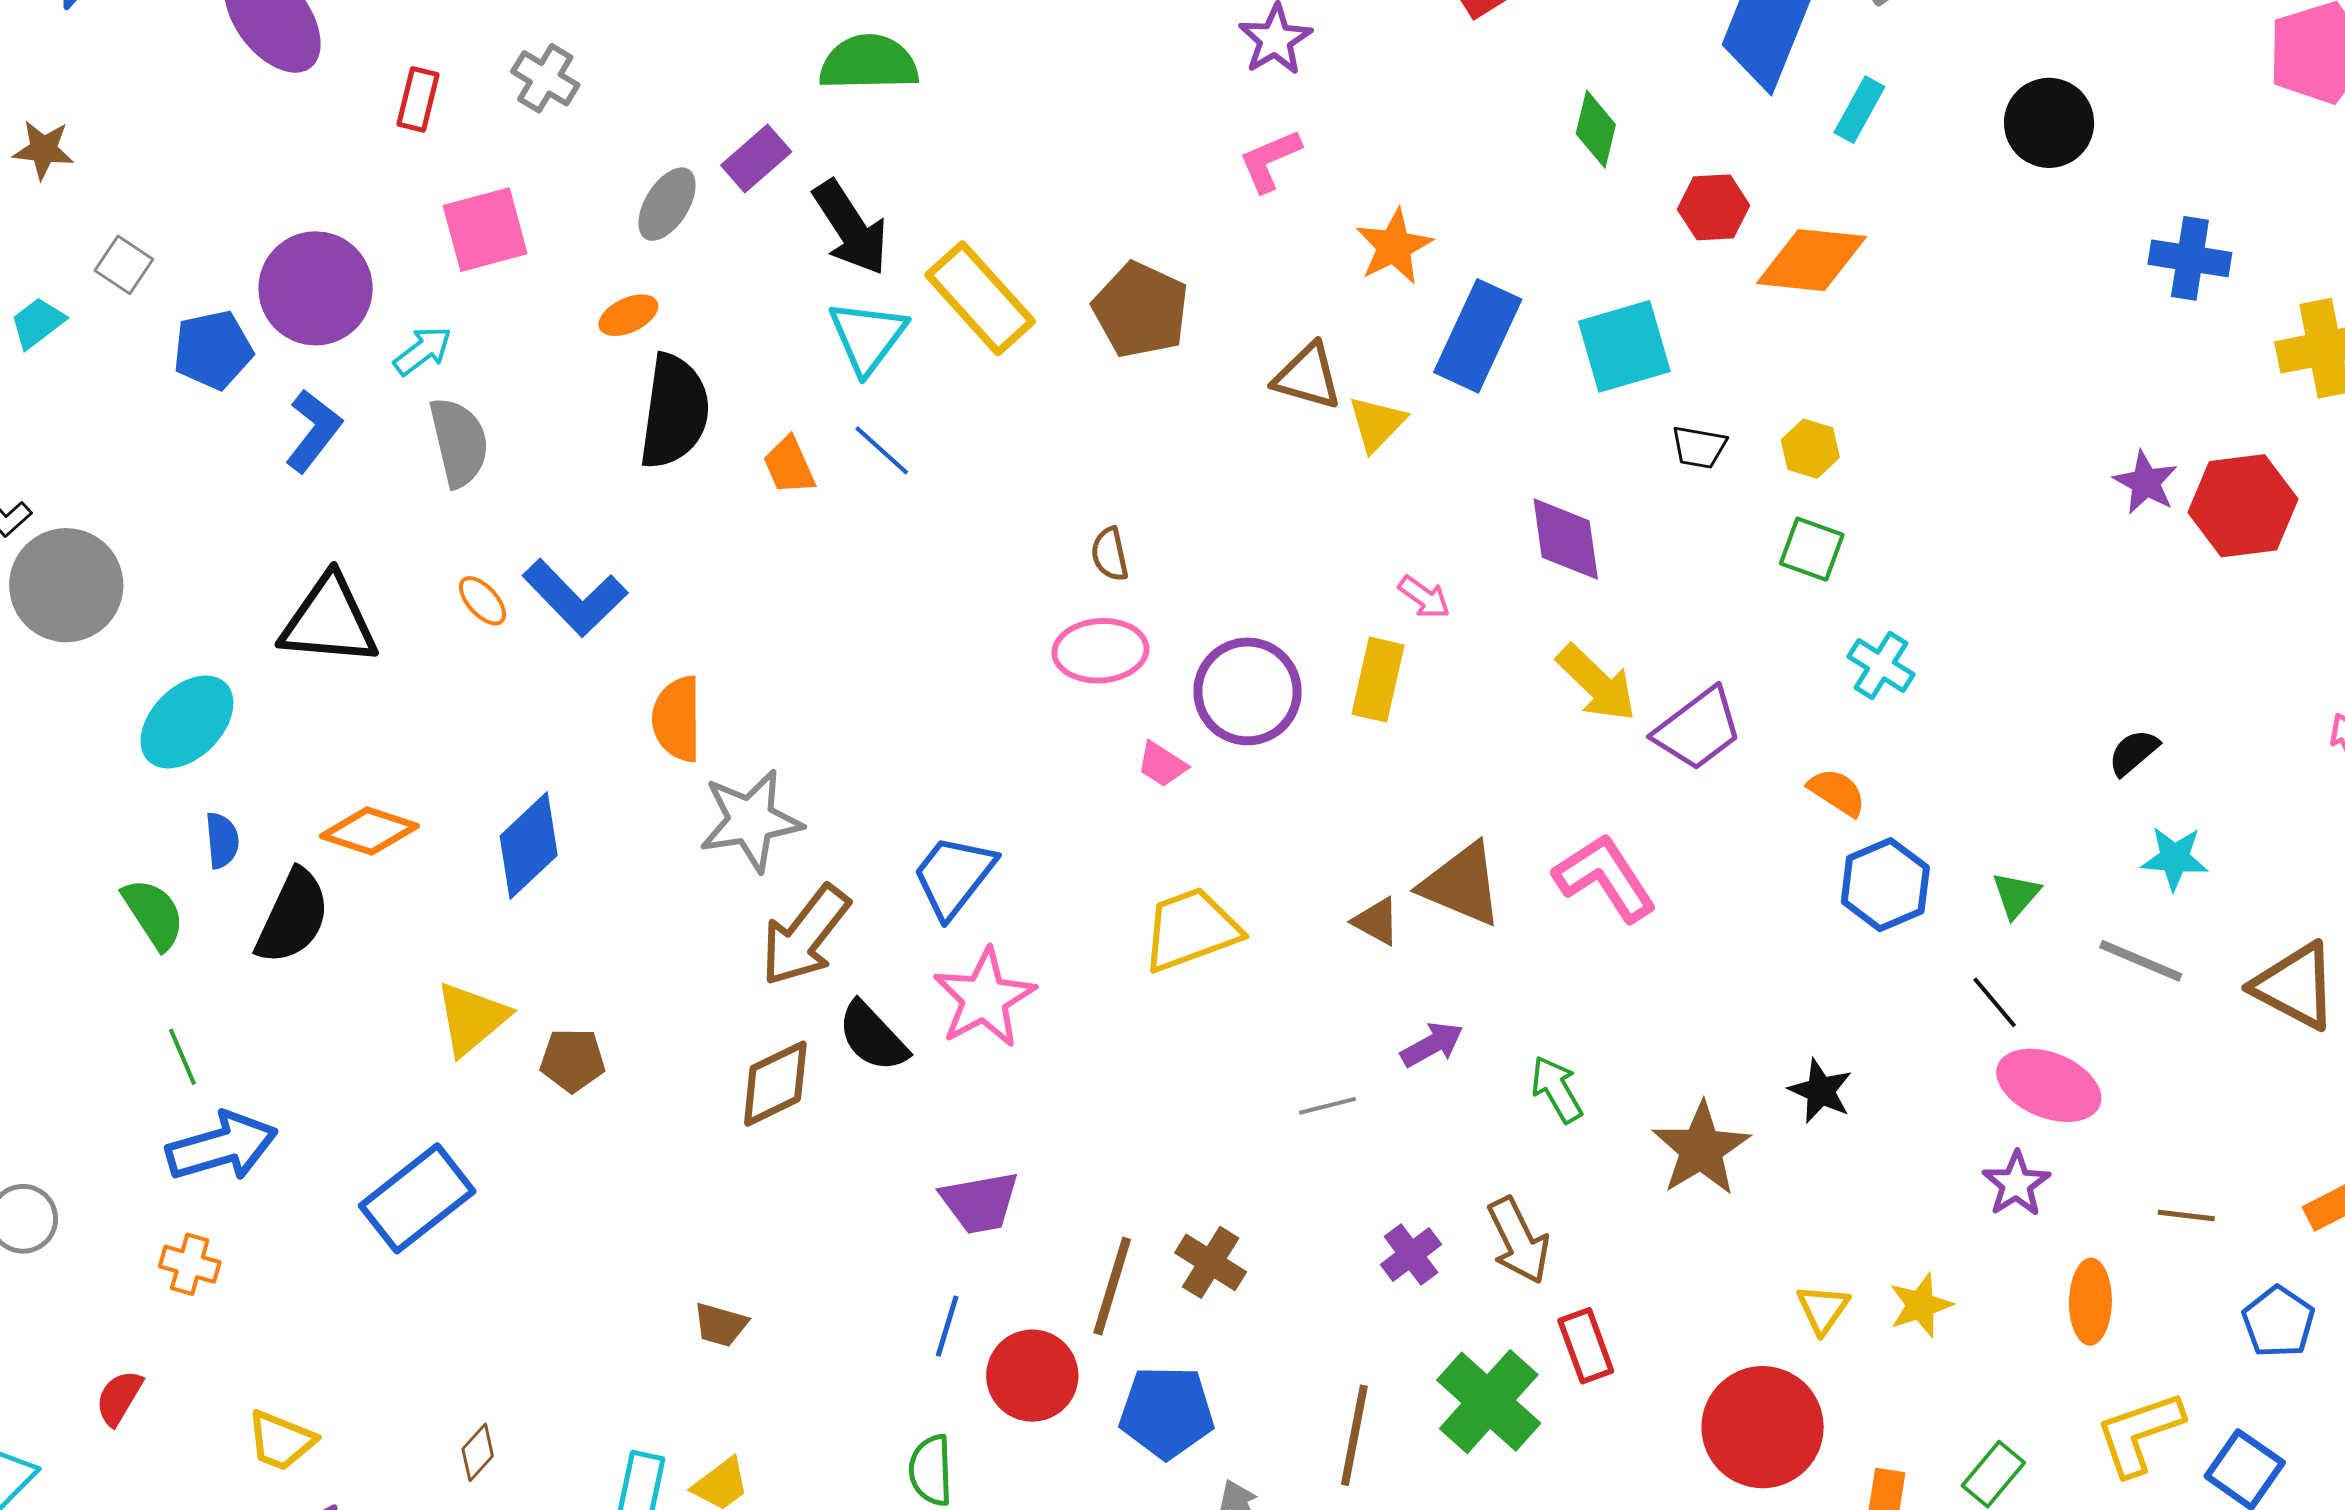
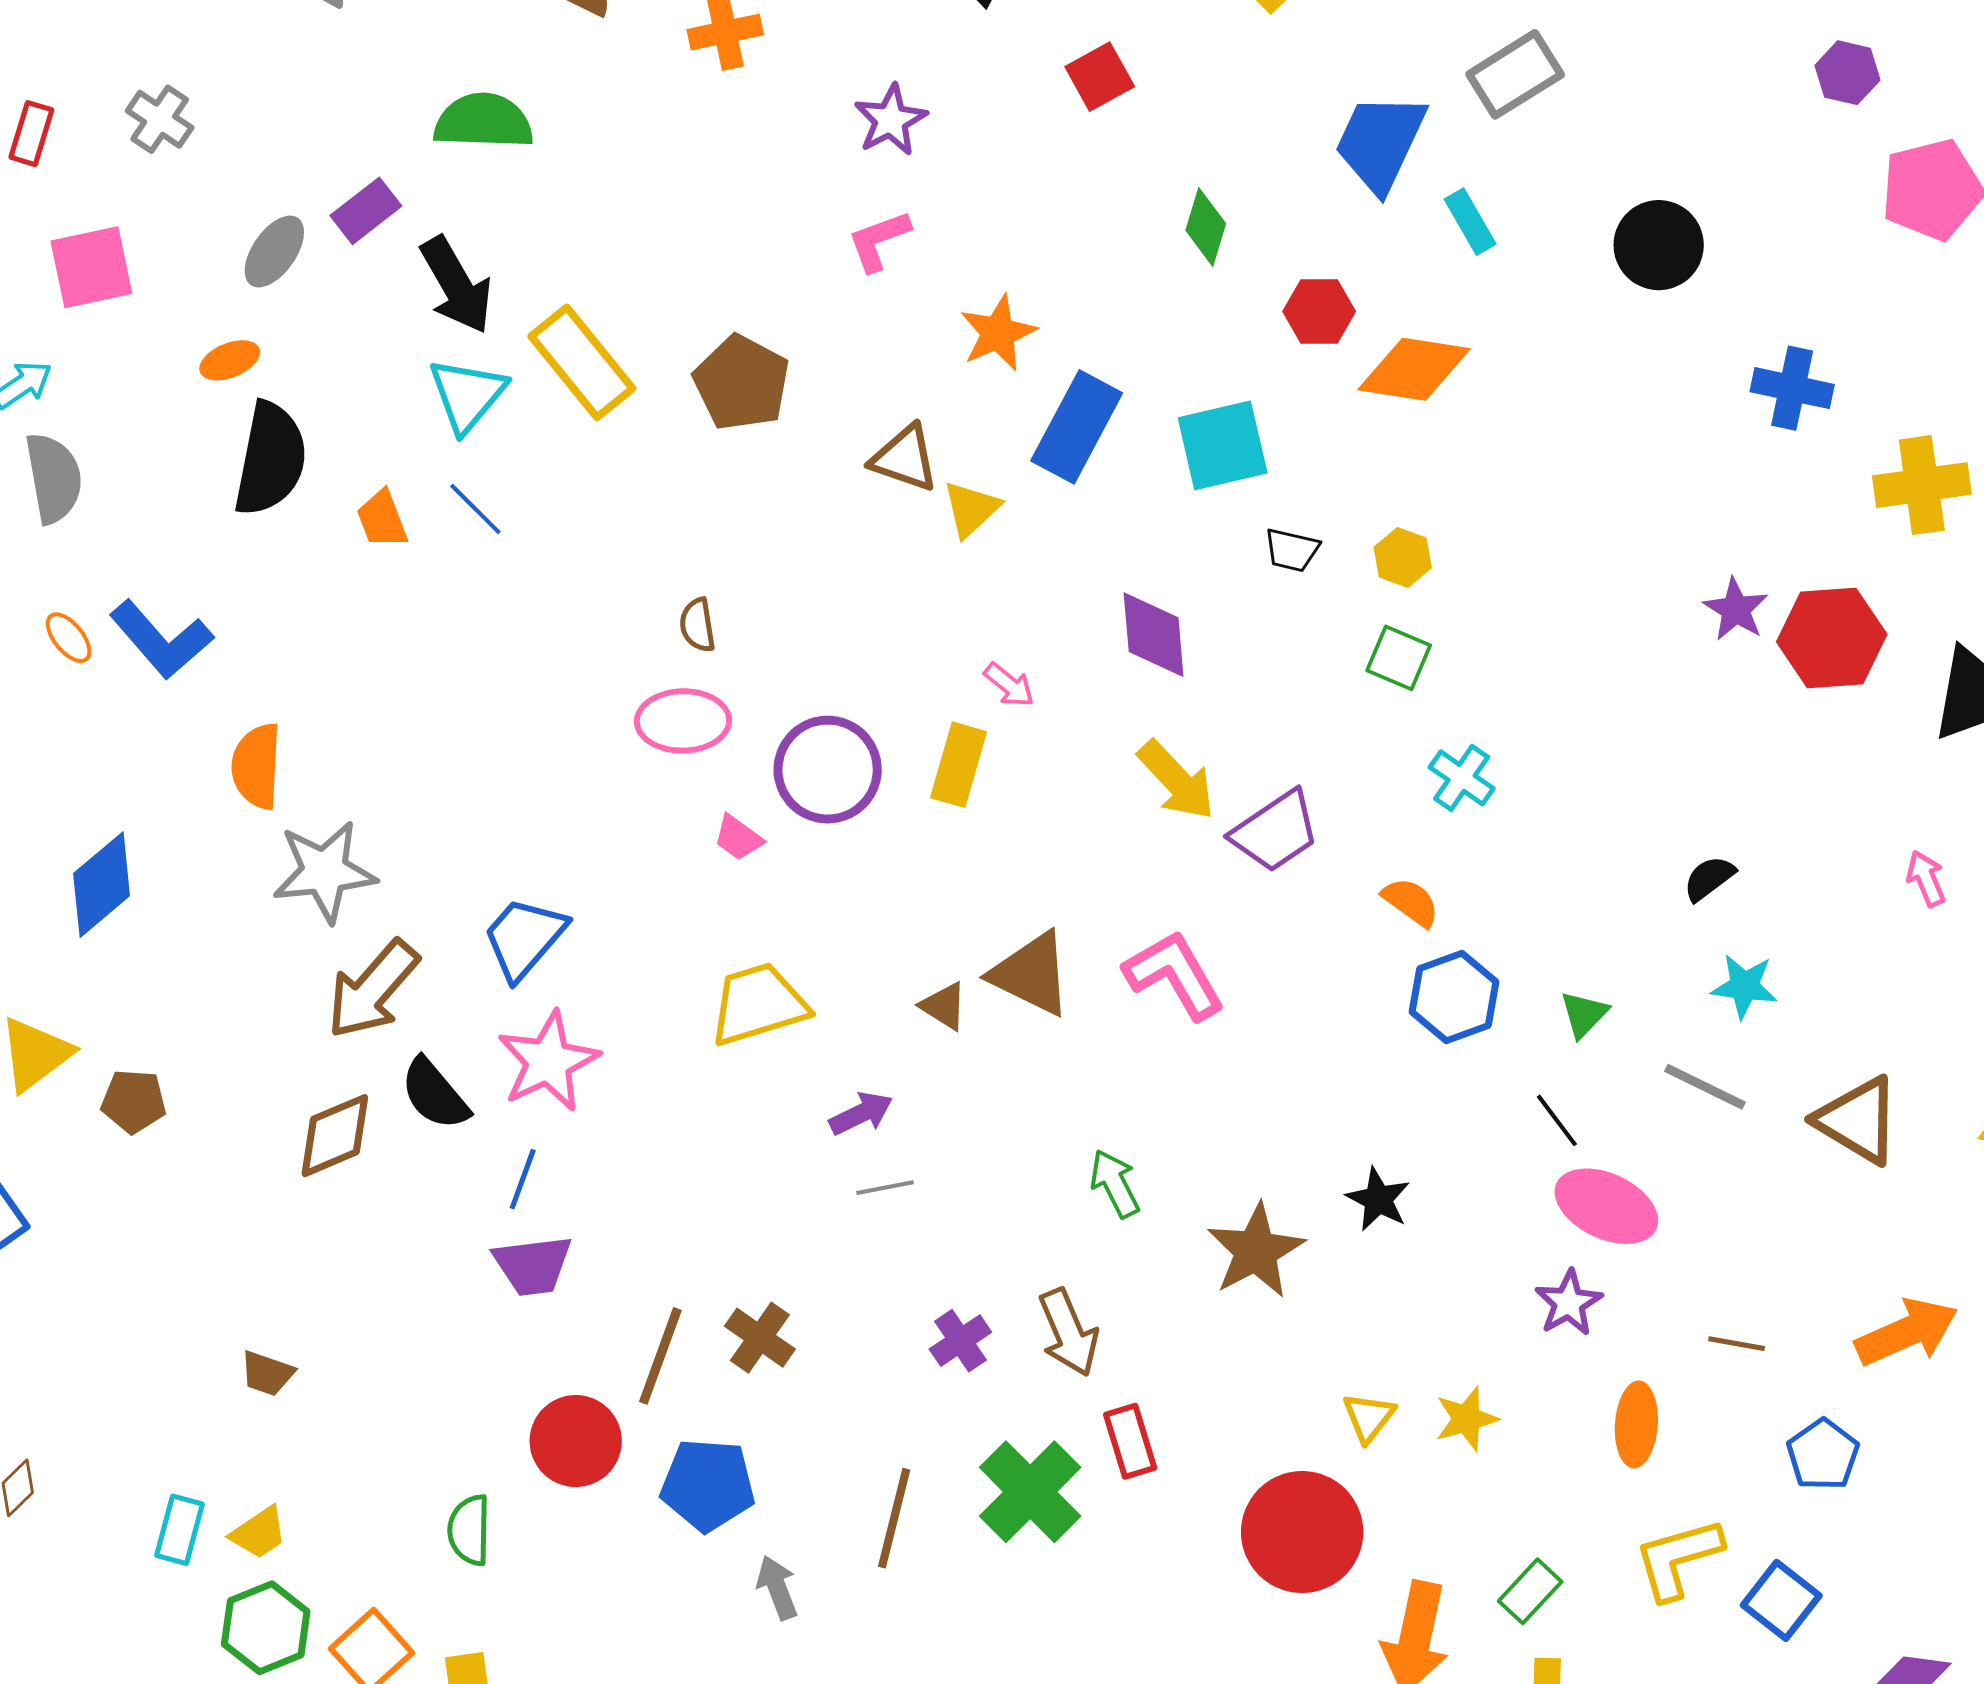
cyan rectangle: (1859, 110) -> (1470, 222), turned -62
purple arrow: (1432, 1045) -> (861, 1114), moved
blue line: (947, 1326) -> (523, 1179), moved

